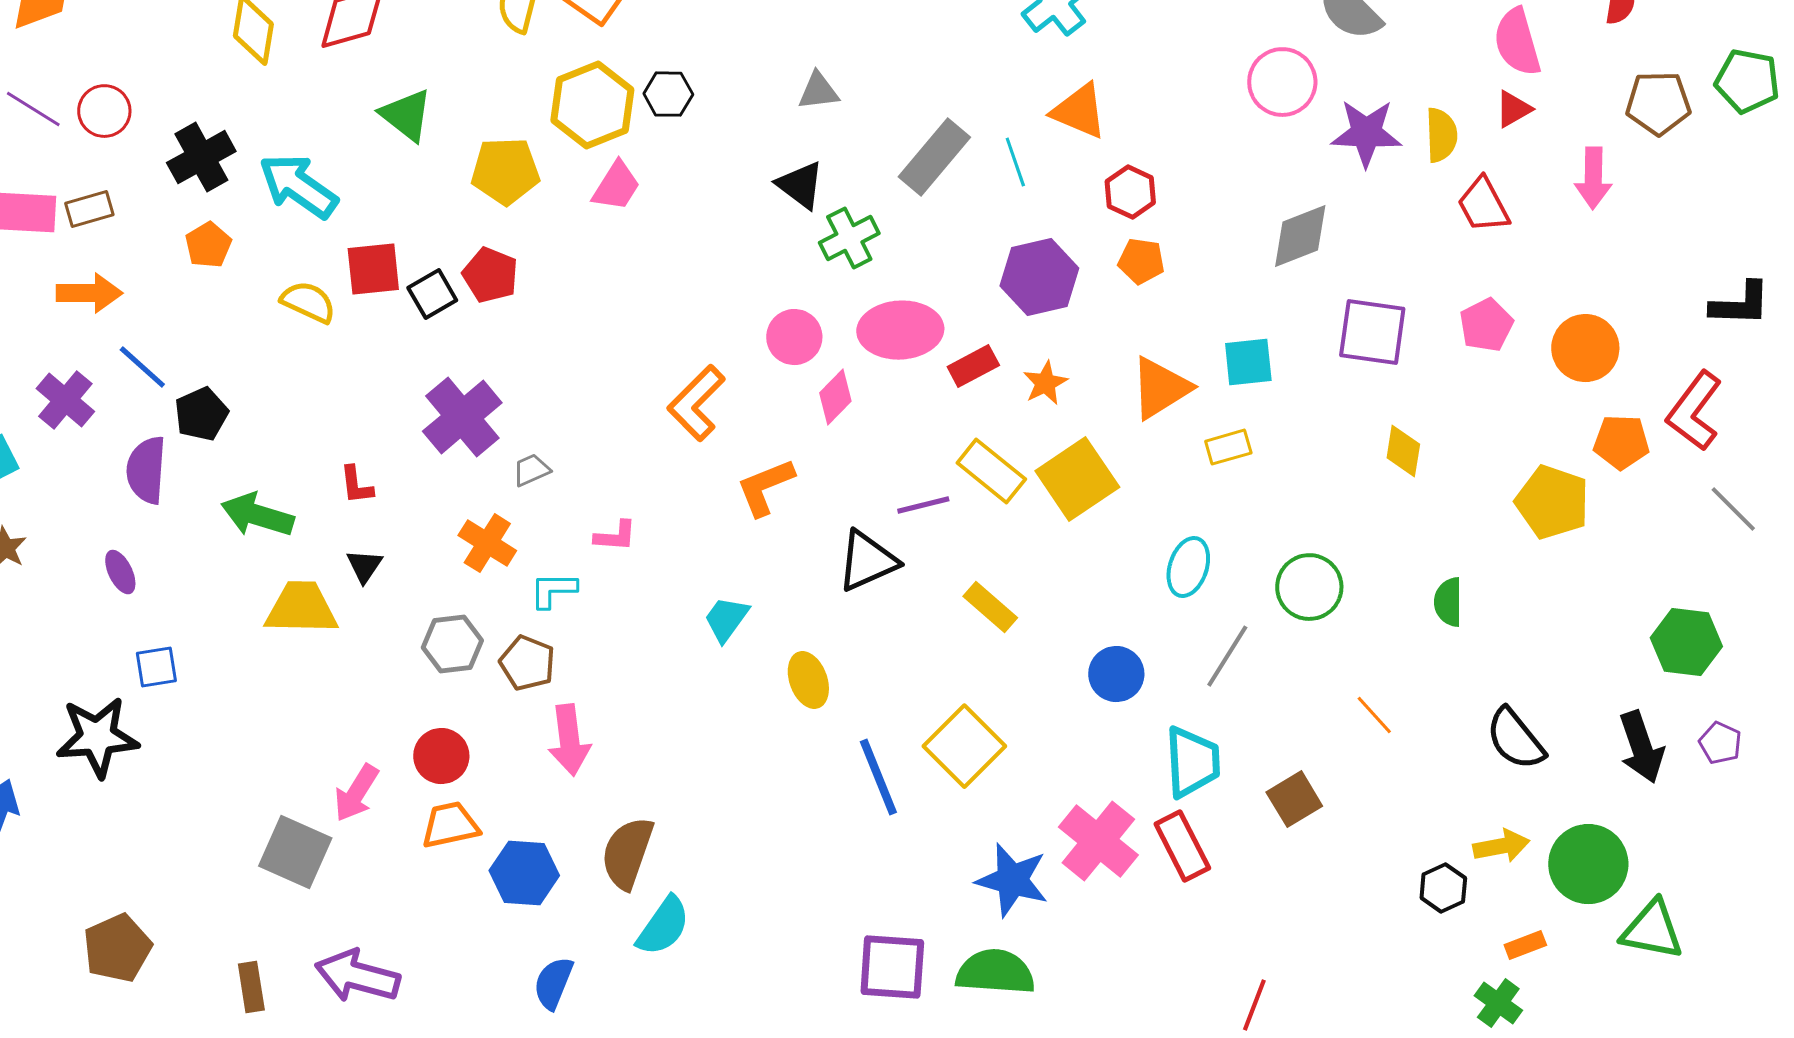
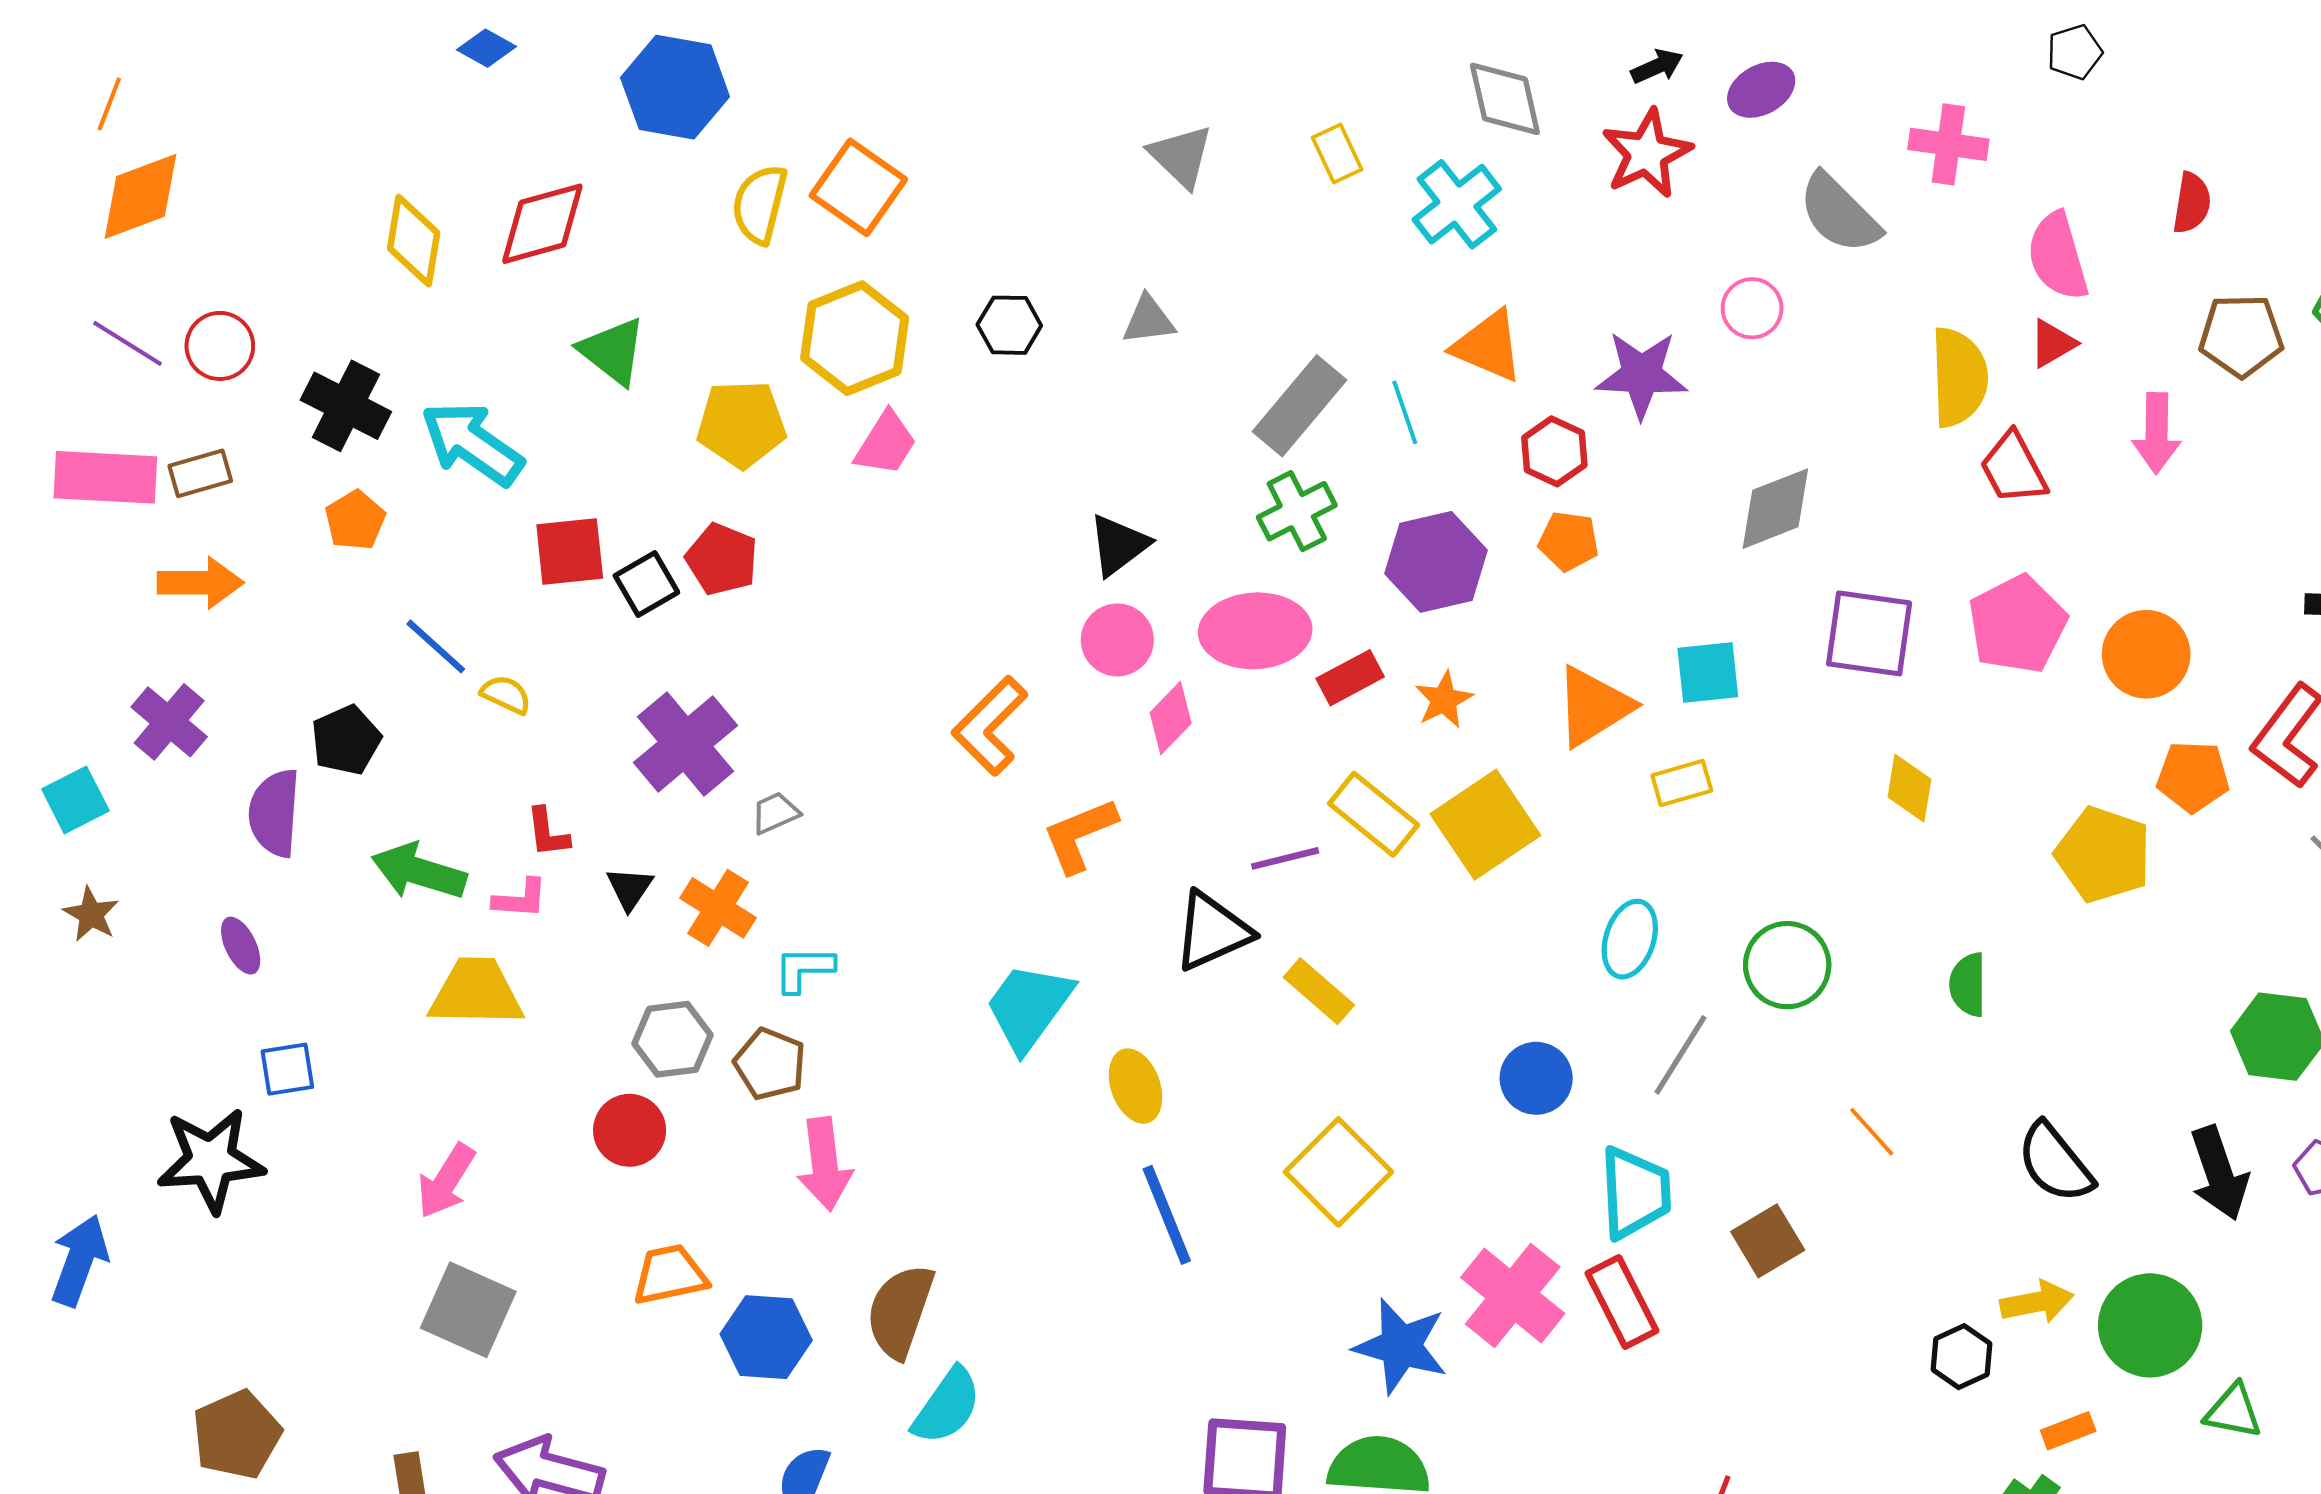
pink circle: (1282, 82) -> (1752, 308), size x0.7
black hexagon: (668, 94) -> (1009, 325), moved
purple star: (1366, 133) -> (1641, 375), moved
yellow semicircle: (1441, 135) -> (1959, 377), size x1.4
black cross: (201, 157) -> (346, 406), turned -34
black triangle: (800, 185) -> (1119, 545), moved, turned 46
green cross: (849, 238) -> (1297, 511), moved
yellow semicircle: (308, 302) -> (506, 695), moved, size x0.7
pink pentagon: (1486, 325) -> (2017, 624), size x1.4
blue line: (142, 367) -> (436, 646), moved
pink L-shape: (615, 536) -> (520, 899), moved
black triangle: (364, 566) -> (630, 888), moved
yellow rectangle: (990, 607) -> (1319, 991), moved
cyan trapezoid: (726, 619) -> (1029, 1007), size x1.5
red circle: (441, 756) -> (630, 1130), moved
blue line: (878, 777) -> (1167, 1215), moved
pink arrow: (356, 793) -> (446, 1181), moved
green triangle: (1652, 930) -> (2233, 1411), size x0.7

